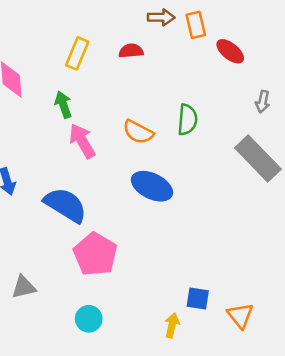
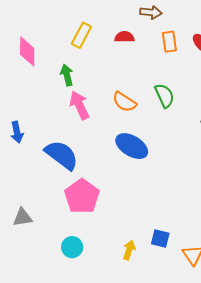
orange rectangle: (196, 25) -> (169, 42), moved
green semicircle: (187, 120) -> (165, 96), turned -35
yellow arrow: (172, 325) -> (129, 250), moved

